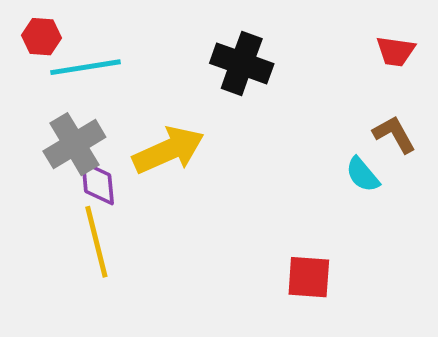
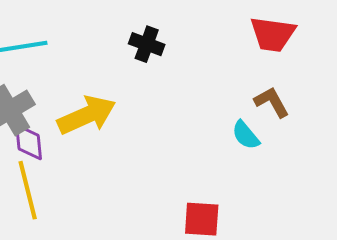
red trapezoid: (396, 51) -> (273, 34), size x1.4
black cross: (242, 63) -> (147, 44), size x0.7

